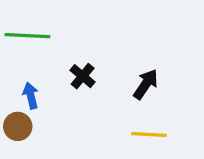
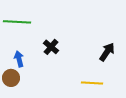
black arrow: (146, 84) -> (107, 52), moved

